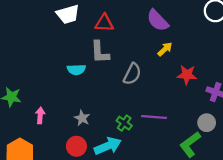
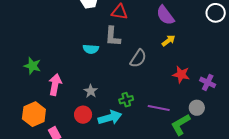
red star: (187, 75) -> (181, 75), moved
pink arrow: (40, 115) -> (55, 85), size x1.5
purple line: (154, 117) -> (159, 108), moved
green cross: (124, 123) -> (126, 100), turned 32

